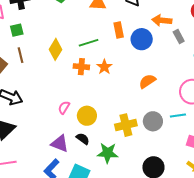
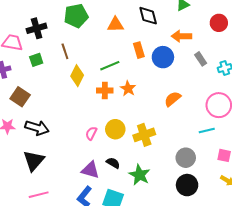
gray rectangle: (179, 37) -> (201, 59), moved
brown line: (20, 55) -> (65, 51), moved
yellow circle: (87, 116) -> (115, 129), moved
gray circle: (153, 121) -> (186, 158), moved
yellow cross: (126, 125) -> (144, 135), moved
green star: (108, 153) -> (139, 175), turned 30

